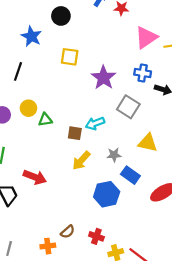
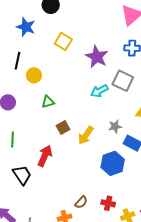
yellow square: (70, 57) -> (63, 41), turned 30
yellow circle: (28, 108) -> (34, 75), moved
cyan arrow: (95, 123) -> (99, 91), moved
brown square: (75, 133) -> (63, 127), moved, turned -32
red arrow: (35, 177) -> (45, 156), turned -80

